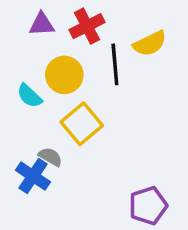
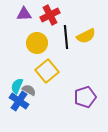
yellow semicircle: (150, 44) -> (86, 36), moved
cyan semicircle: (29, 96) -> (17, 86), moved, turned 70
purple pentagon: (148, 206) -> (85, 97), moved

